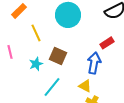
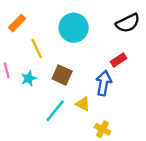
cyan star: (36, 64) -> (29, 78), moved
yellow triangle: (85, 86) -> (83, 104), moved

